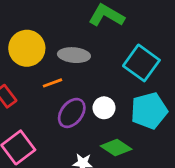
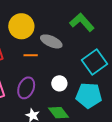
purple ellipse: (72, 113) -> (26, 88), moved, turned -35

